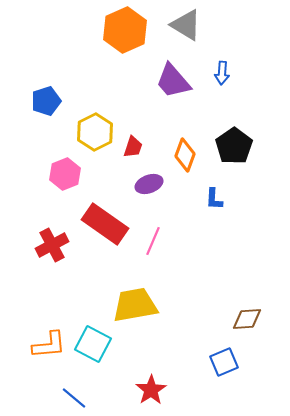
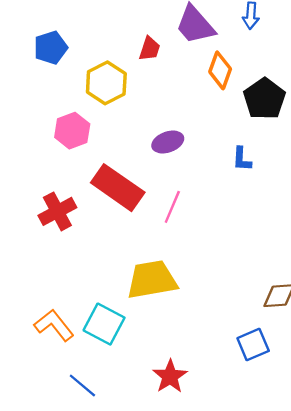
red trapezoid: (133, 147) -> (150, 49), moved
orange diamond: (185, 155) -> (220, 70), moved
orange L-shape: (49, 345) -> (54, 325), turned -123

